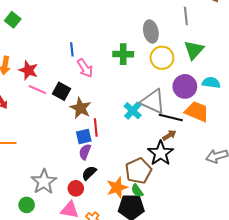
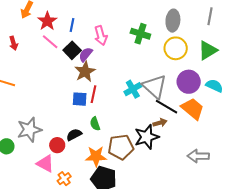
blue line: (72, 49) -> (72, 25), moved
purple semicircle: (85, 152) -> (86, 54), moved
green semicircle: (137, 191) -> (95, 124), moved

